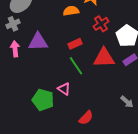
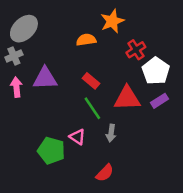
red cross: (101, 24) -> (136, 50), moved
red rectangle: (75, 44) -> (91, 81), turned 64
gray arrow: (127, 102) -> (111, 133), moved, turned 56

